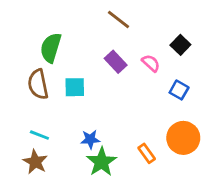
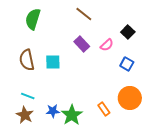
green semicircle: (51, 48) -> (33, 19), moved
pink semicircle: (151, 63) -> (107, 45), turned 96
blue star: (90, 139) -> (53, 111), moved

